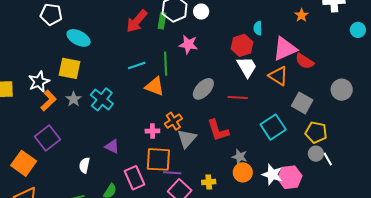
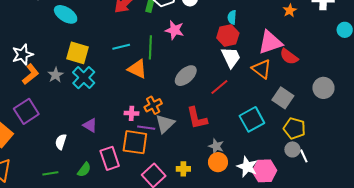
cyan semicircle: (258, 28) -> (232, 17), moved
yellow square: (69, 68) -> (77, 53), moved
red line: (238, 97) -> (219, 87), turned -48
purple line: (172, 173) -> (146, 128), moved

